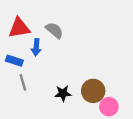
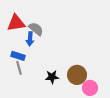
gray semicircle: (54, 30) -> (36, 29), moved
blue rectangle: (14, 61) -> (18, 56), moved

